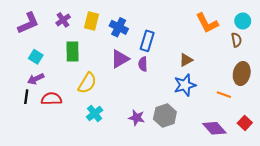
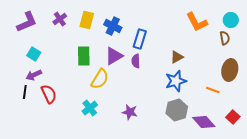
green rectangle: (73, 51) -> (84, 56), moved
yellow semicircle: (87, 83) -> (100, 79), moved
red semicircle: (51, 99) -> (49, 94), turned 66
gray hexagon: (165, 116) -> (177, 110), moved

